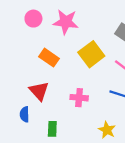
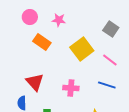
pink star: (66, 22) -> (59, 20), size x0.6
orange rectangle: (49, 58) -> (42, 42), moved

